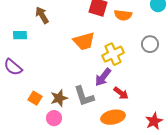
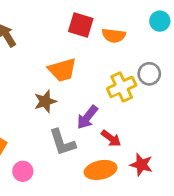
yellow cross: (113, 54) -> (122, 87), moved
brown star: (59, 98) -> (45, 101), moved
red star: (154, 121) -> (141, 165), moved, turned -30

